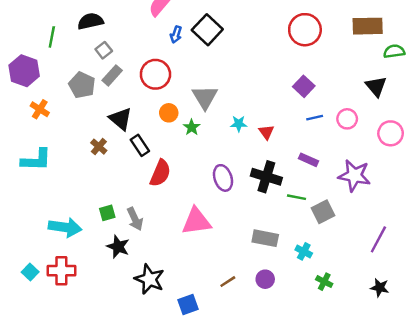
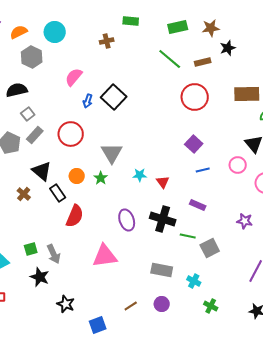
orange circle: (169, 113) -> (77, 176), moved
pink circle: (347, 119) -> (238, 165), moved
purple star: (354, 176) -> (245, 221), moved, size x0.6
black star: (149, 279) -> (66, 304), size x0.7

